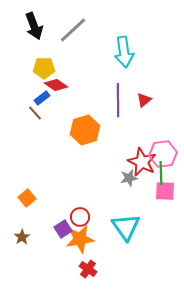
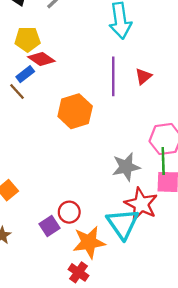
red star: (142, 162) -> (141, 204), moved
gray star: (129, 178) -> (126, 167), size x1.4
orange star: (80, 239) -> (89, 242), moved

